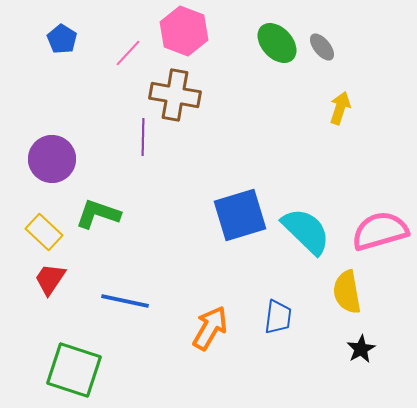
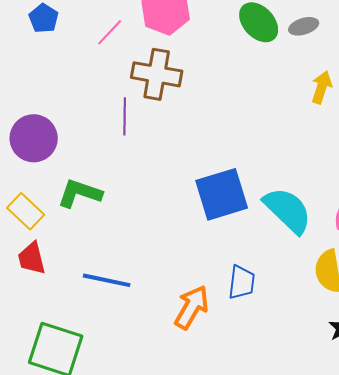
gray ellipse: (322, 47) -> (304, 26), turned -68
red trapezoid: (50, 279) -> (32, 258), turned -48
blue trapezoid: (278, 317) -> (242, 282), moved

